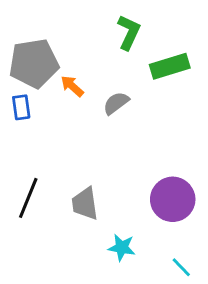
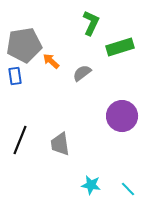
purple circle: (173, 199) -> (122, 116), moved
cyan star: (122, 247) -> (91, 185), moved

